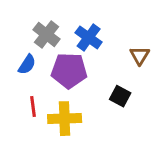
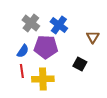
blue semicircle: (27, 64) -> (23, 51), moved

